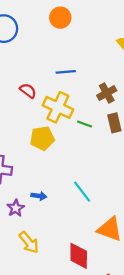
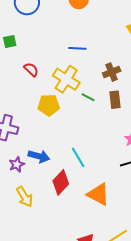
red semicircle: (28, 91) -> (31, 70), moved
blue arrow: (39, 196) -> (39, 156), size x1.5
red diamond: (79, 256) -> (61, 182), moved, turned 35

